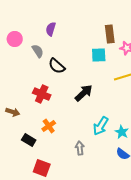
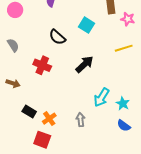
gray semicircle: (38, 51) -> (13, 45), moved
cyan square: (99, 55) -> (86, 25), moved, turned 35
orange cross: (49, 126) -> (49, 119), moved

